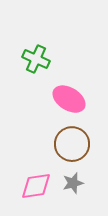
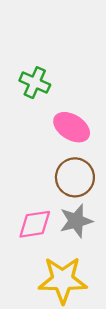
gray star: (73, 183) -> (76, 221), size x1.4

